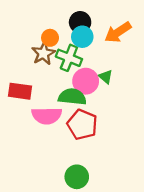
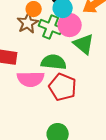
green triangle: (106, 77) -> (84, 44), size x1.6
pink circle: (86, 81) -> (70, 25), moved

